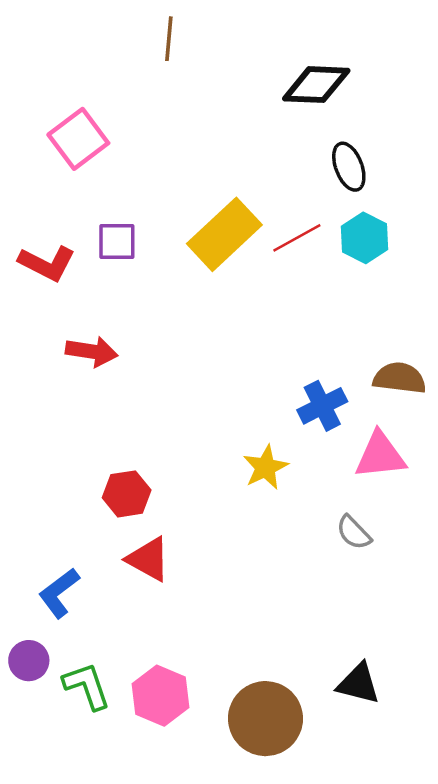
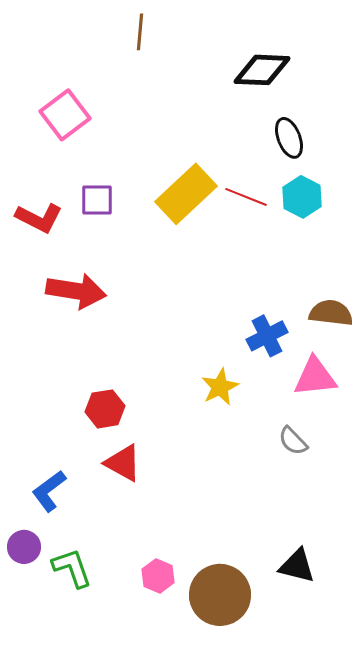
red line: (297, 238) -> (246, 197), turned 51
red arrow: (92, 351) -> (76, 291), size x1.4
pink hexagon: (160, 696) -> (158, 576), moved, size x0.7

